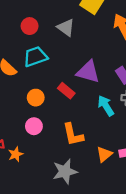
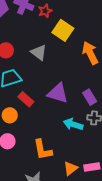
red rectangle: (66, 91) -> (26, 99), moved
cyan arrow: (106, 106) -> (73, 124), turned -42

